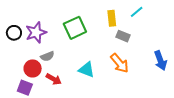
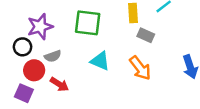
green square: (75, 28) -> (88, 23), turned 30
black circle: (14, 33) -> (23, 47), moved
cyan triangle: (87, 70) -> (100, 61), moved

